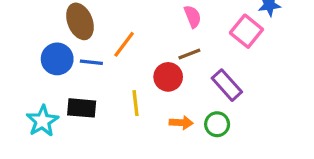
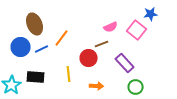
pink semicircle: (193, 17) -> (111, 27), moved, turned 88
blue line: (91, 62) -> (42, 49), turned -32
green circle: (217, 124) -> (136, 87), moved

